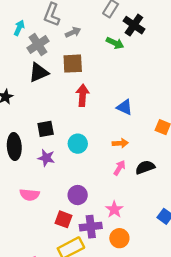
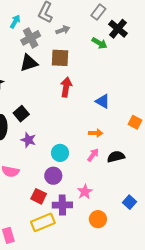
black square: (46, 129) -> (21, 114), moved, turned -35
cyan circle: (78, 144) -> (60, 153), moved
orange circle: (119, 238) -> (98, 219), moved

